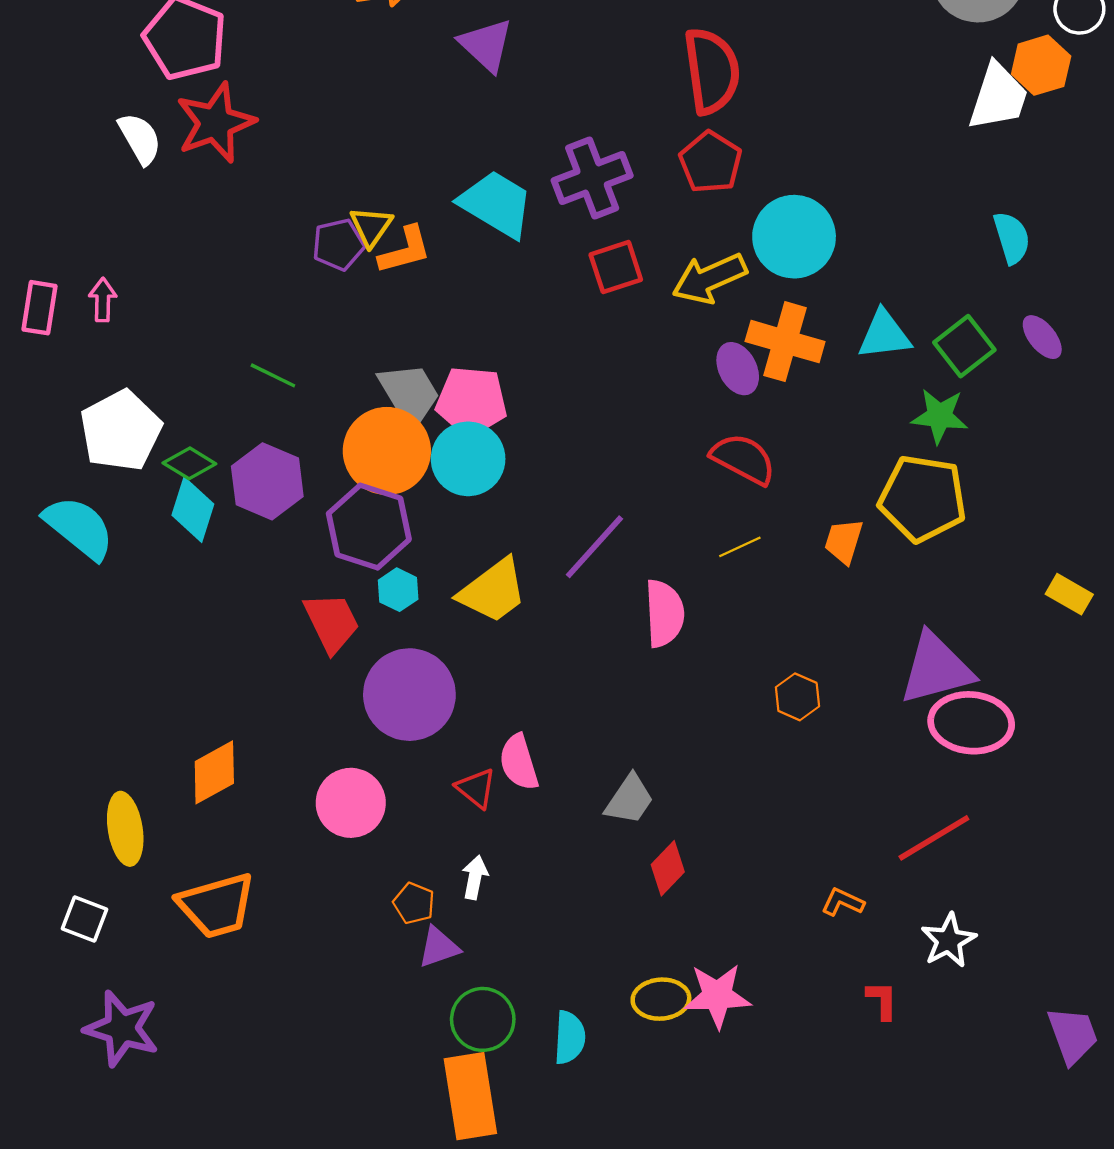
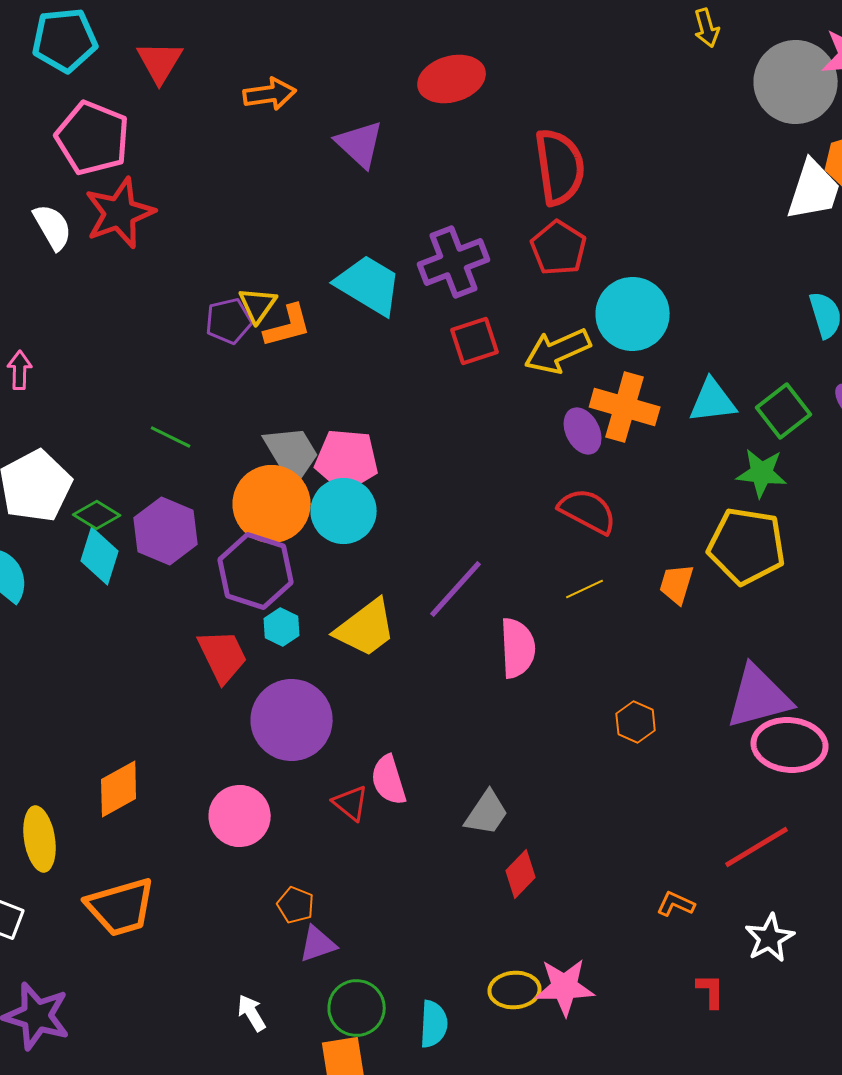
white arrow: (475, 877) -> (252, 1013), moved, turned -42

